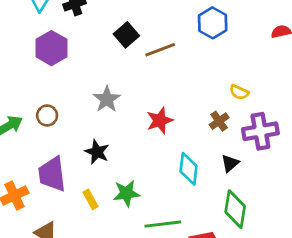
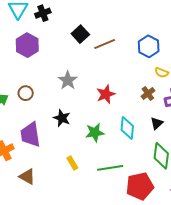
blue hexagon: (213, 23) -> (149, 46), moved
green star: (126, 193) -> (95, 133), moved
yellow rectangle: (90, 199) -> (72, 163), moved

